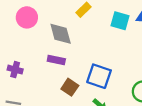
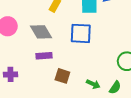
blue square: (99, 76) -> (81, 33), moved

